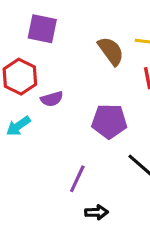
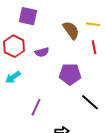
purple semicircle: (52, 99) -> (42, 52), moved
purple line: (77, 179) -> (36, 107), moved

